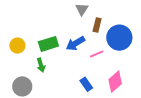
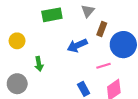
green rectangle: (48, 44) -> (52, 15), moved
pink line: (97, 54) -> (104, 66), moved

